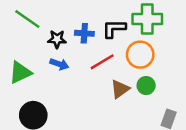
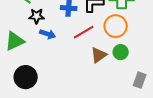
black star: (57, 39) -> (37, 16), moved

